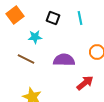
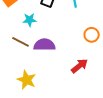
purple semicircle: (64, 60) -> (45, 45), moved

